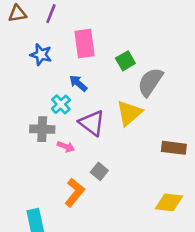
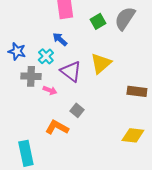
blue star: (41, 55) -> (17, 51), moved
gray semicircle: (150, 82) -> (125, 18), moved
orange L-shape: (75, 192) -> (57, 127), turned -100

